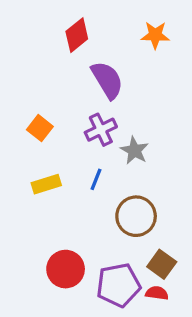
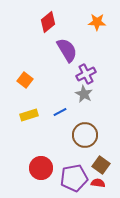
purple cross: (101, 130) -> (86, 74), moved
blue line: (96, 179) -> (60, 112), turned 40

